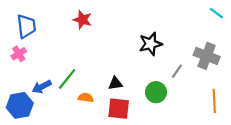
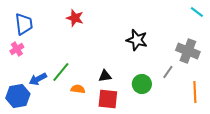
black star: (151, 44) -> (137, 40), turned 30
gray line: (177, 71) -> (168, 72), moved

